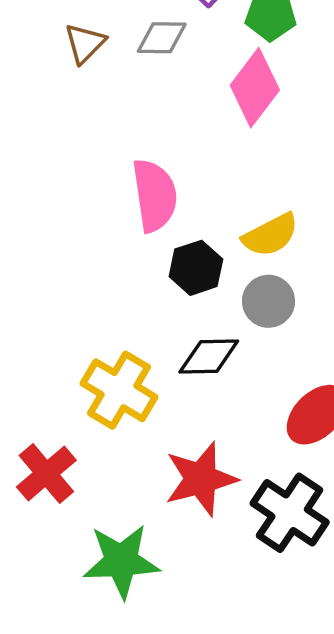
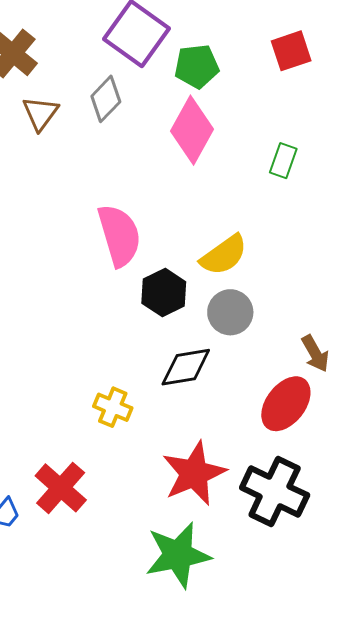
gray diamond: (162, 38) -> (106, 99), turned -39
yellow cross: (119, 390) -> (113, 407), size x0.6
green star: (121, 561) -> (178, 555), moved

